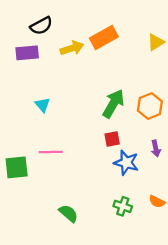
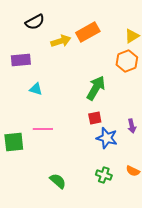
purple rectangle: (27, 53) -> (21, 60), moved
cyan triangle: (42, 105) -> (36, 89), turned -32
orange hexagon: (150, 106) -> (127, 61), moved

